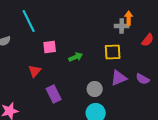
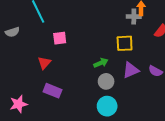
green arrow: (76, 57) -> (101, 63), moved
purple rectangle: (54, 94) -> (53, 91), moved, turned -42

